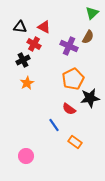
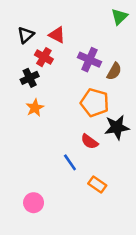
black triangle: (20, 27) -> (26, 35), turned -48
brown semicircle: (88, 37) -> (114, 71), moved
orange pentagon: (73, 79) -> (95, 103), turned -30

